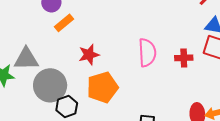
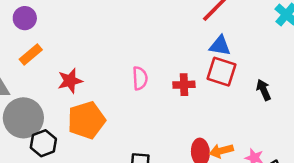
orange rectangle: (64, 23) -> (31, 54), moved
pink semicircle: (147, 53) -> (140, 78), size x0.7

